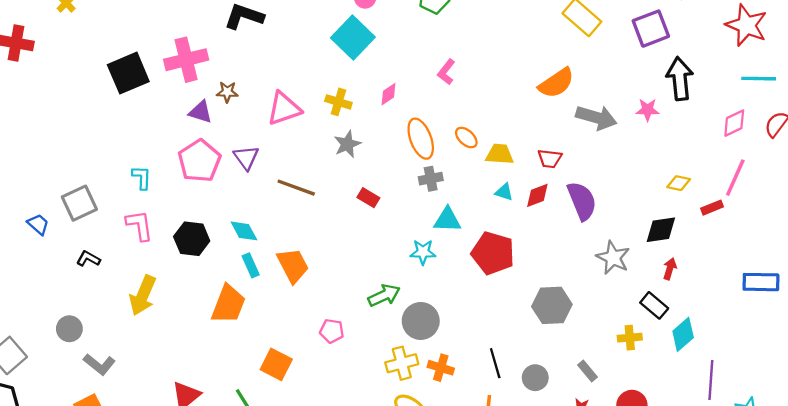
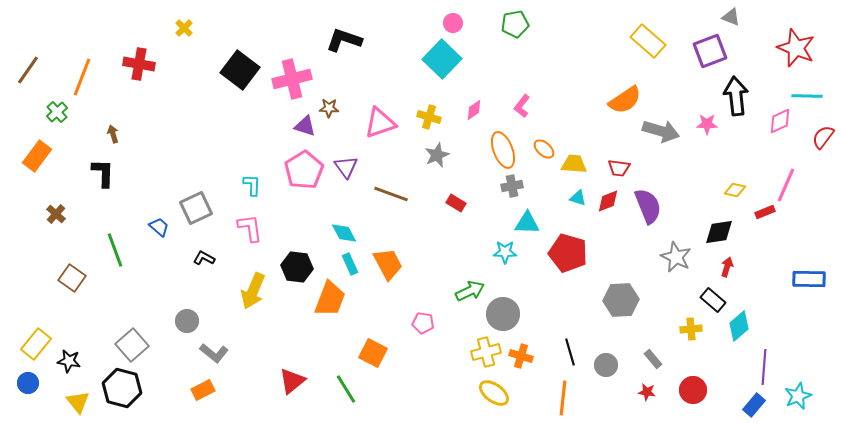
pink L-shape: (446, 72) -> (522, 106), moved
black square: (128, 73) -> (240, 70), moved, turned -30
pink diamond: (734, 123) -> (780, 121), moved
black hexagon: (192, 239) -> (297, 267), moved

